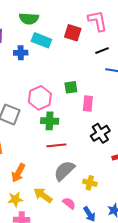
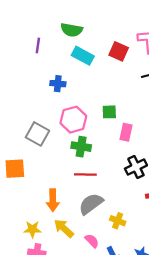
blue cross: (21, 53) -> (58, 84), moved
orange arrow: (18, 173) -> (53, 200), moved, turned -36

